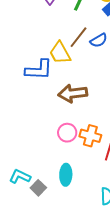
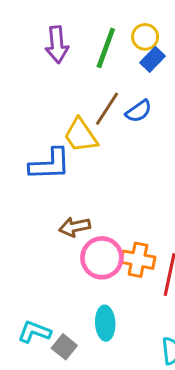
brown arrow: (73, 93) -> (75, 227), moved, size x0.7
pink circle: (67, 133) -> (102, 258), size x1.4

